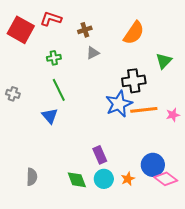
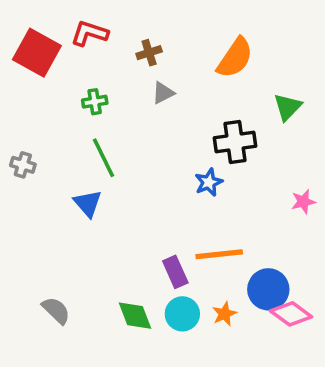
blue star: (119, 104) -> (209, 182), size x0.6
orange line: (144, 110) -> (219, 254), moved
gray semicircle: (32, 177) -> (56, 310), turned -48

